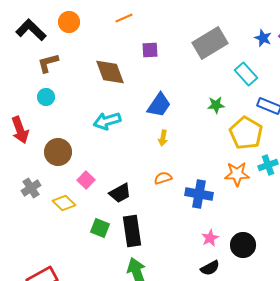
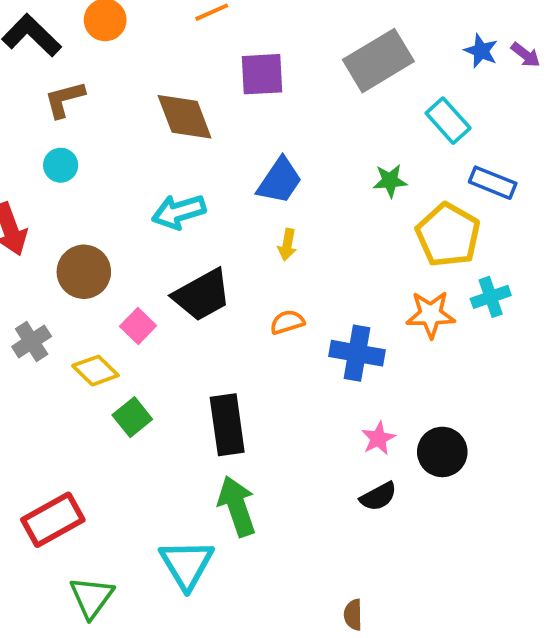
purple square: (150, 50) -> (262, 74), size x1.4
black trapezoid: (120, 193) -> (202, 295), moved, size x1.4
green square: (100, 228) -> (132, 417), moved, turned 30

